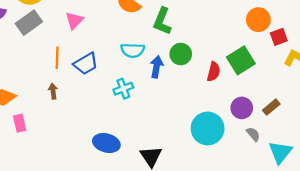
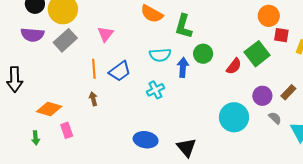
red square: (279, 37) -> (281, 35), moved, turned 35
red semicircle: (214, 72) -> (234, 66), turned 30

